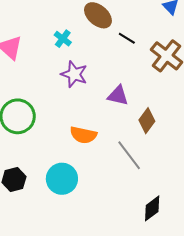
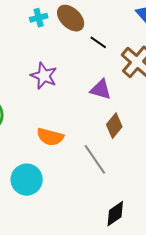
cyan cross: (63, 39) -> (39, 18), moved, turned 36
purple triangle: (118, 96) -> (101, 89), moved

